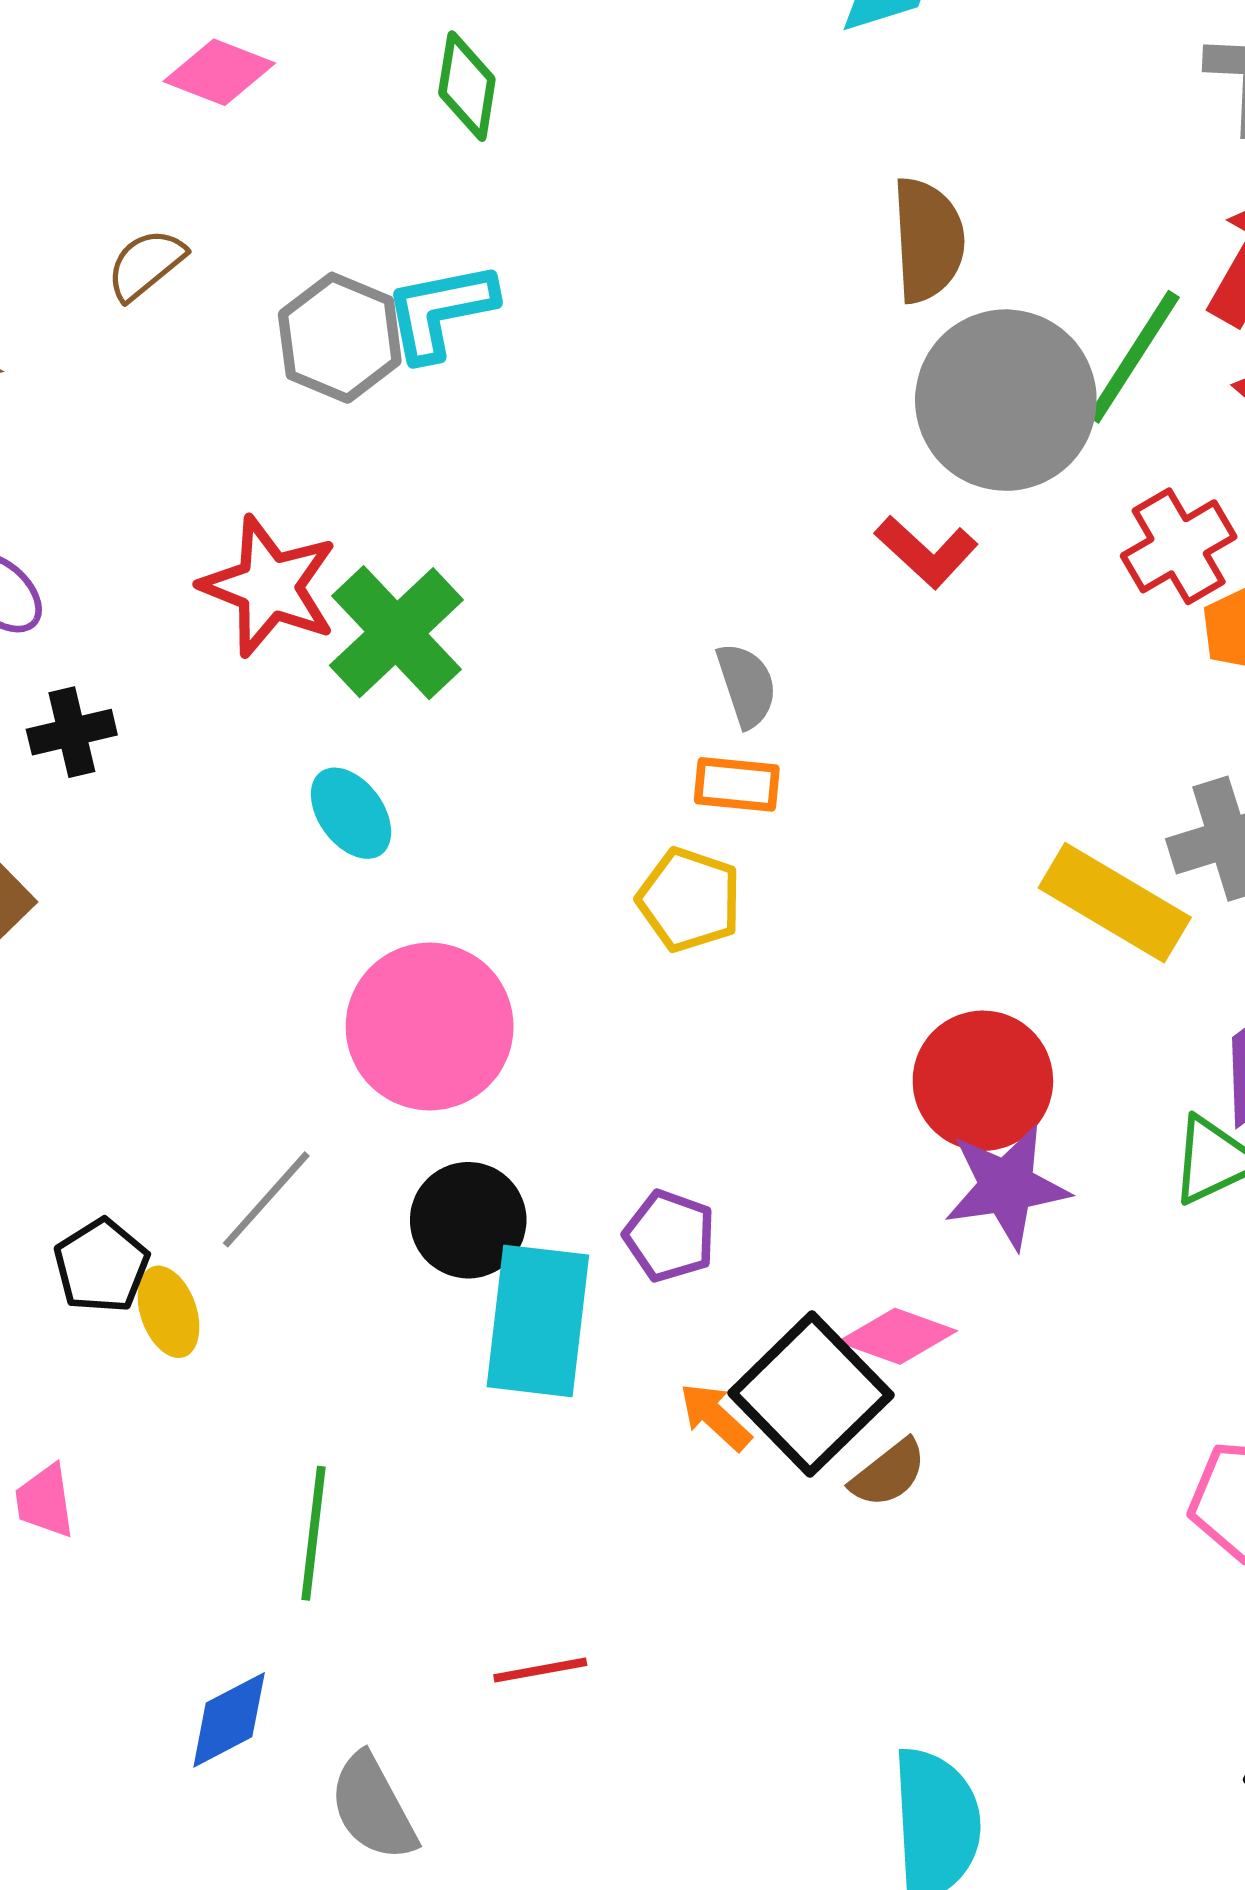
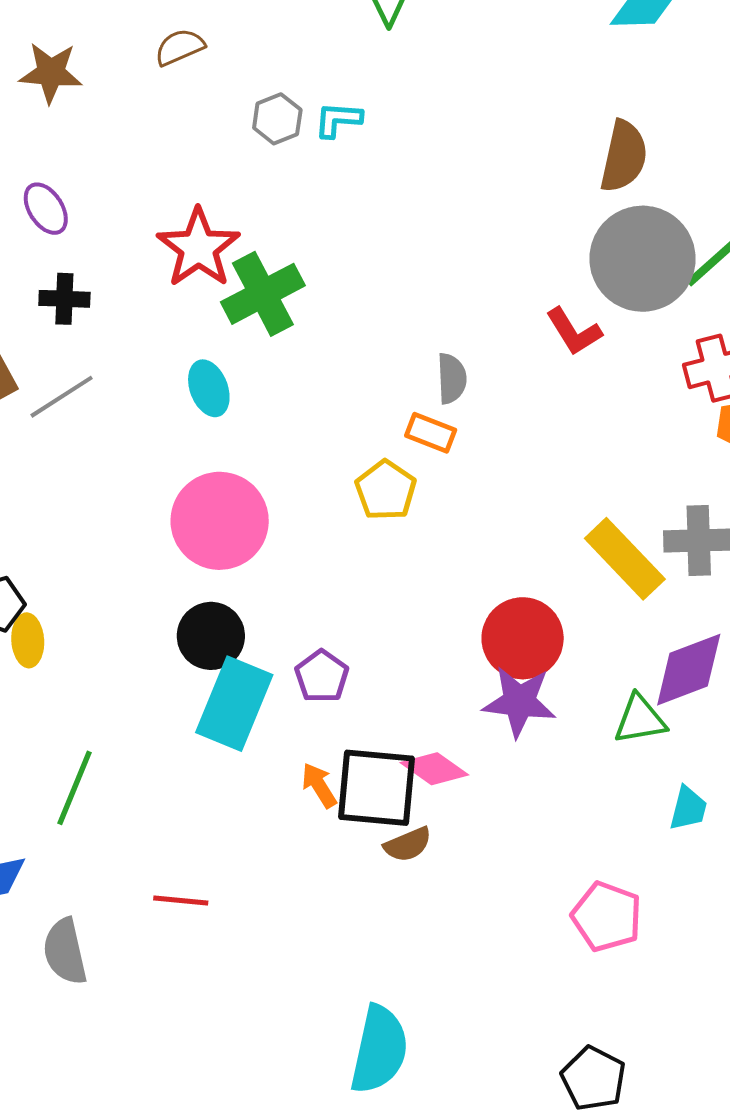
cyan L-shape: (440, 311) -> (338, 120), size x0.7
gray hexagon: (340, 338) -> (277, 119), size x0.7
gray line: (266, 1199) -> (62, 397), moved
black square: (811, 1394) -> (377, 788), turned 34

